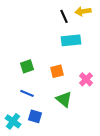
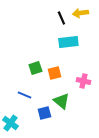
green square: (27, 66) -> (35, 68), moved
pink cross: (86, 79) -> (83, 81), turned -32
blue square: (35, 116) -> (44, 113), moved, turned -32

